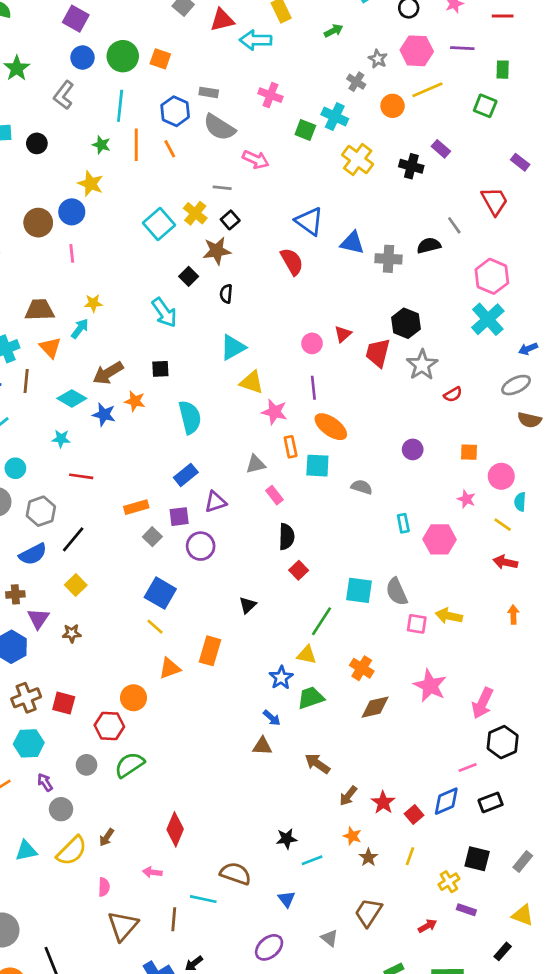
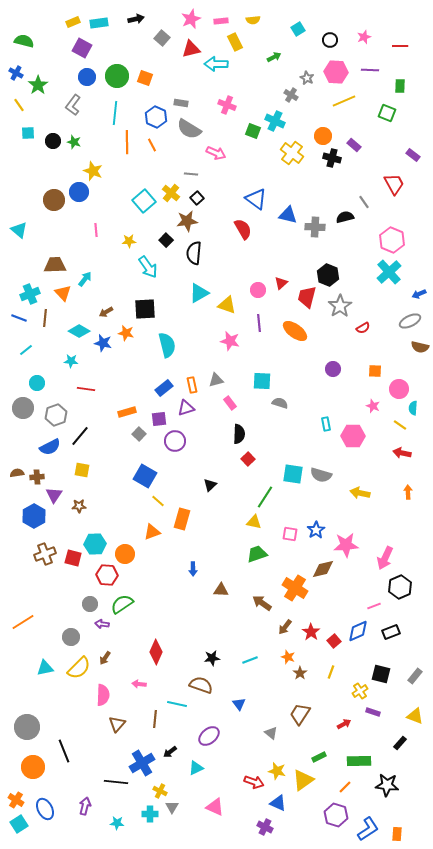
orange circle: (393, 106) -> (323, 136), moved
green star: (101, 145) -> (74, 142), moved
pink line: (72, 253) -> (96, 230), moved
black semicircle: (226, 294) -> (194, 253), size x1.6
yellow star: (93, 303) -> (129, 241), moved
black square: (160, 369) -> (145, 309), size x1.6
brown arrow: (108, 373) -> (106, 312), size x0.6
yellow triangle: (252, 382) -> (227, 305), moved
orange ellipse: (331, 427) -> (295, 331), moved
orange rectangle: (291, 447) -> (192, 385), moved
gray semicircle: (362, 487) -> (280, 403), moved
yellow square: (76, 585) -> (82, 470), turned -35
gray semicircle: (397, 592) -> (321, 475), turned -50
pink square: (417, 624) -> (290, 534), moved
yellow line: (155, 627) -> (158, 501), moved
orange cross: (362, 668) -> (295, 588), moved, size x1.4
blue star: (281, 678) -> (316, 530), moved
pink star: (430, 686) -> (346, 545), turned -30
brown diamond: (375, 707) -> (323, 569), moved
blue arrow: (272, 718) -> (193, 569), moved, turned 48
cyan hexagon: (29, 743) -> (95, 544), moved
purple arrow: (45, 782) -> (102, 624), moved, turned -48
black star: (287, 839) -> (212, 658), moved
cyan line: (312, 860) -> (250, 660), moved
pink semicircle: (104, 887) -> (103, 695), size x1.5
brown triangle: (123, 926) -> (117, 724), size x0.7
purple ellipse: (269, 947) -> (209, 736), moved

